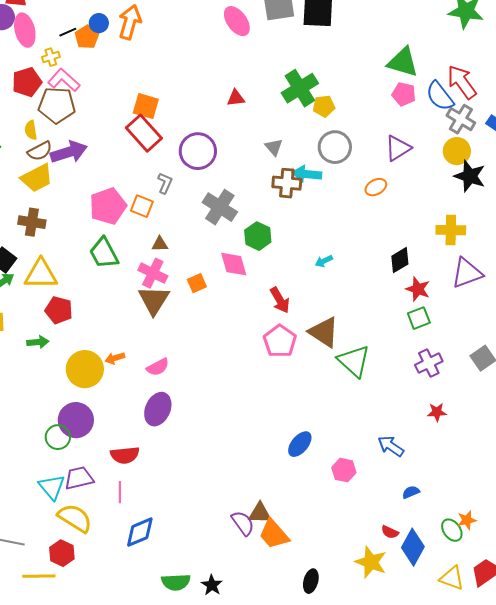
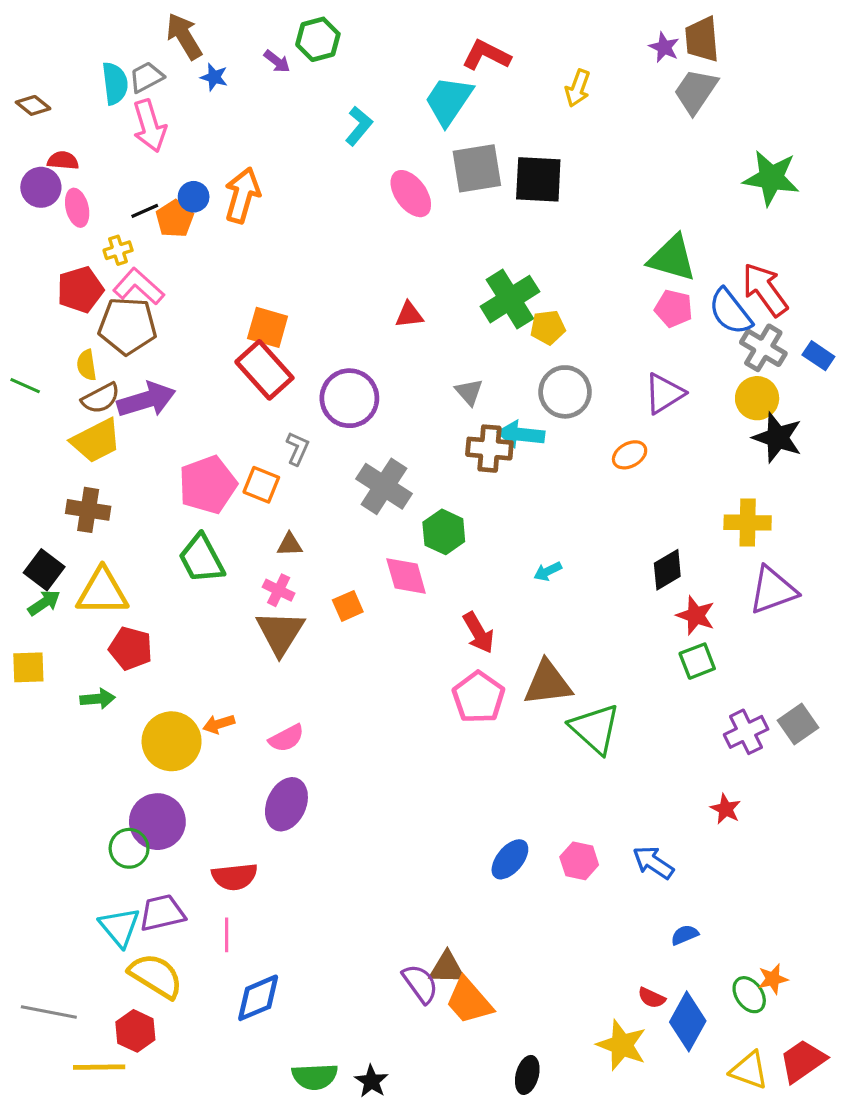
pink ellipse: (25, 30) -> (77, 208), size x0.7
pink cross: (153, 273) -> (279, 590), size x0.7
brown triangle: (324, 332) -> (548, 683), turned -40
purple cross: (429, 363) -> (746, 732), moved
red star: (437, 412) -> (726, 809), turned 30
pink hexagon: (344, 470) -> (579, 861), moved

